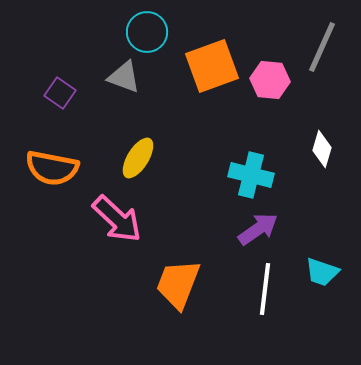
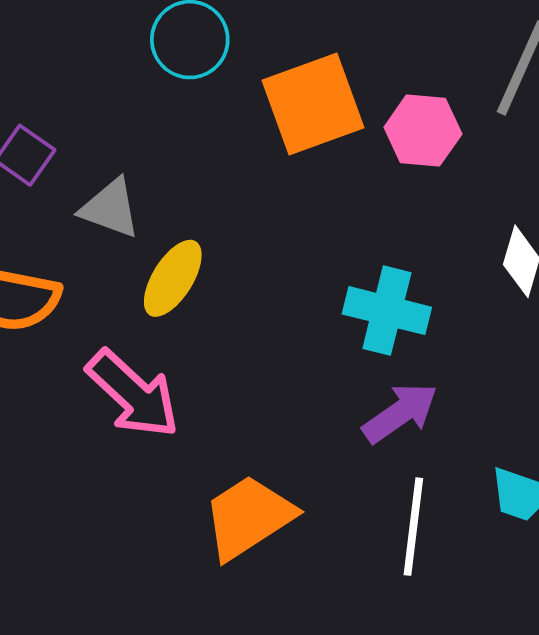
gray triangle: (124, 77) -> (110, 208), moved
orange trapezoid: (178, 284) -> (249, 517), turned 36

